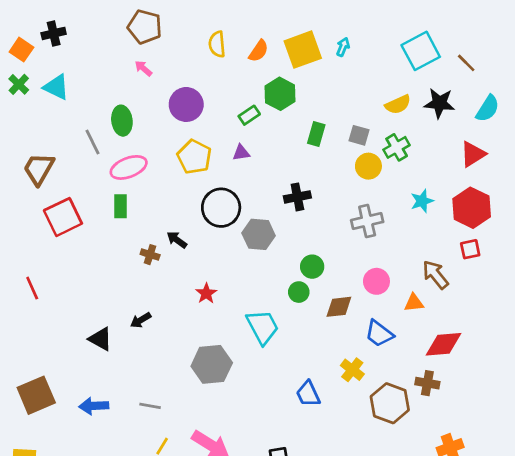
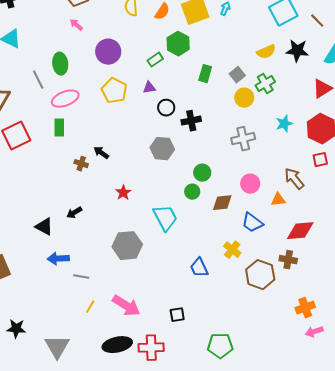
gray square: (359, 135) -> (237, 75), turned 35
black circle: (221, 208) -> (166, 108), moved, size x0.6
blue arrow: (94, 406) -> (58, 259), moved

